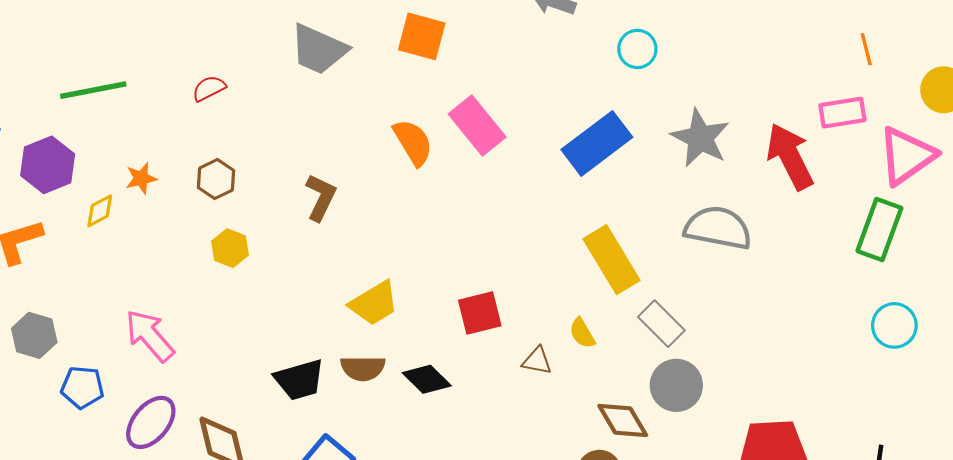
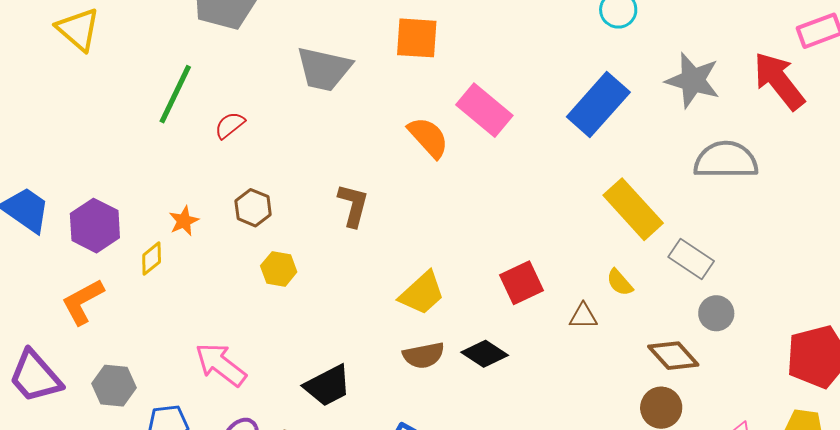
green line: (93, 90) -> (175, 94), moved, turned -42
black trapezoid: (299, 380) -> (328, 386), moved
gray circle: (676, 385) -> (716, 313), size x0.7

